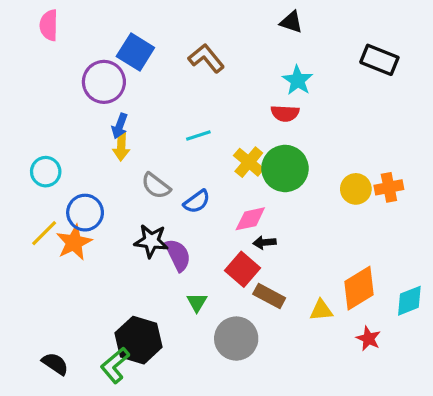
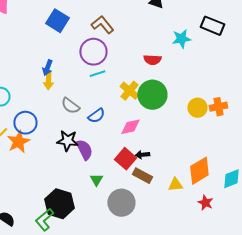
cyan star: (298, 80) -> (181, 39), moved, turned 30
purple circle: (104, 82) -> (93, 52), moved
black arrow: (265, 242) -> (142, 155), moved

